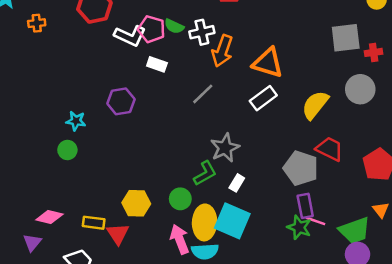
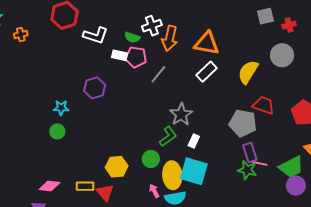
green semicircle: (174, 26) -> (132, 37), moved
pink pentagon: (151, 29) -> (136, 57), moved
gray square: (346, 38) -> (266, 16), size x0.7
pink arrow: (180, 239) -> (154, 191), size x0.6

